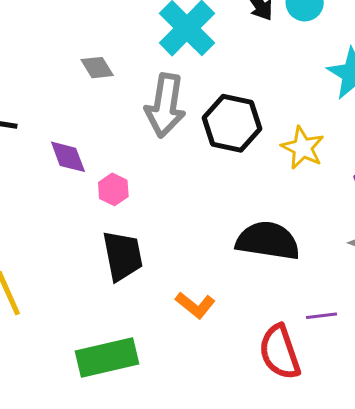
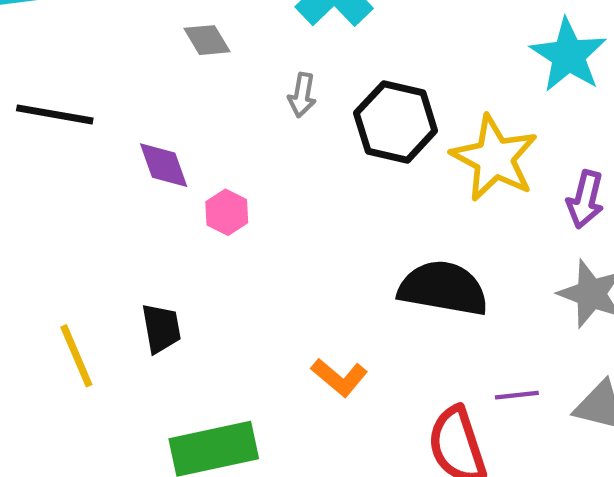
gray arrow: (165, 105) -> (302, 95), size x0.5
yellow star: (303, 148) -> (494, 158), size x1.4
black trapezoid: (123, 256) -> (161, 328), moved, size x0.7

